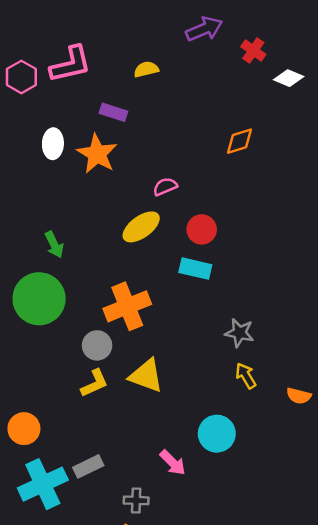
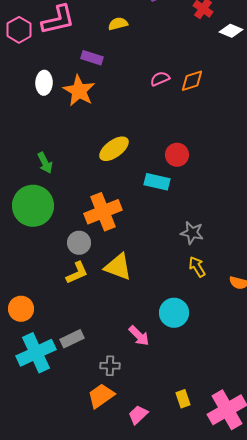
pink semicircle: (165, 187) -> (160, 79), moved
red circle: (202, 229) -> (177, 155), moved

